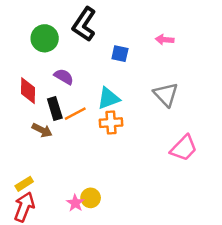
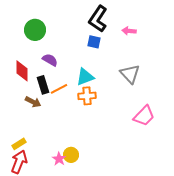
black L-shape: (84, 24) -> (98, 19), moved

